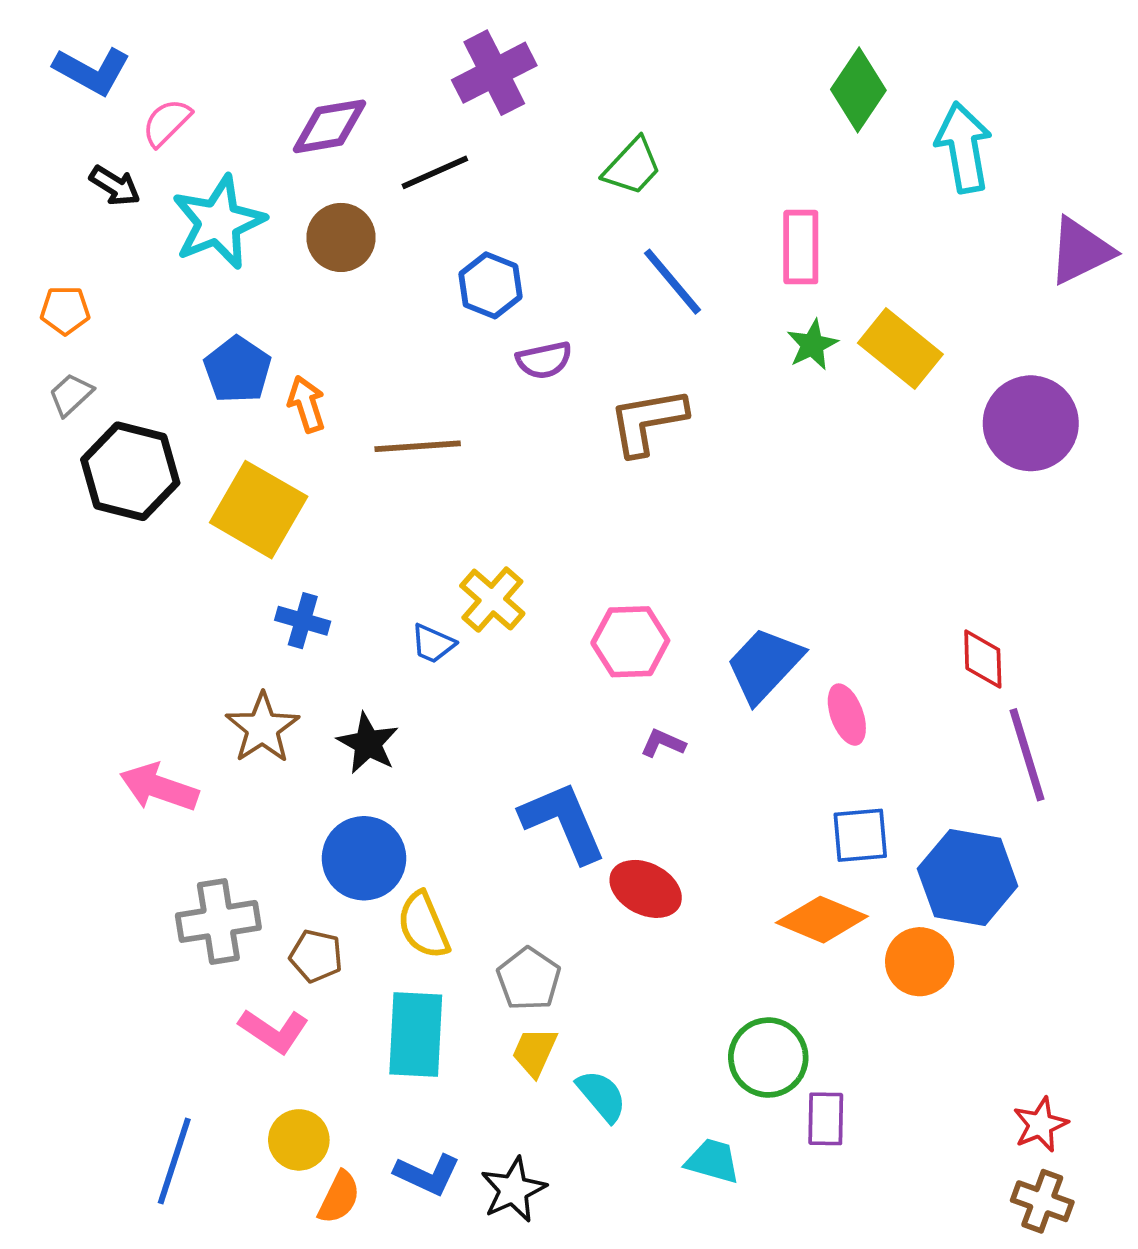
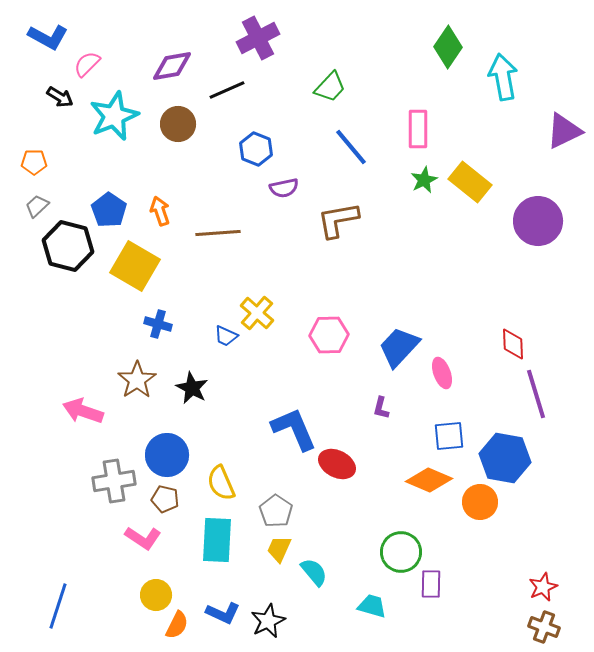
blue pentagon: (238, 370) -> (109, 210), moved
purple L-shape: (663, 743) -> (381, 408), moved, turned -100
blue circle: (364, 858) -> (167, 455), moved
blue line: (174, 1161) -> (58, 606), moved

